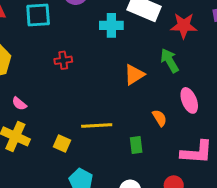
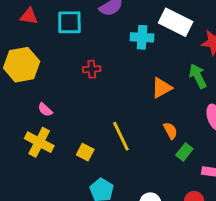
orange semicircle: (160, 118) -> (170, 131), moved
yellow line: (97, 125) -> (121, 136), turned 64
green rectangle: (136, 145) -> (184, 152), moved, turned 42

